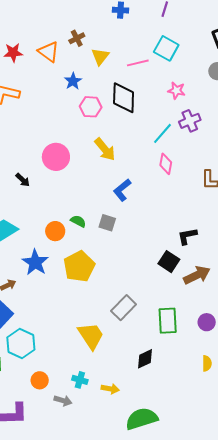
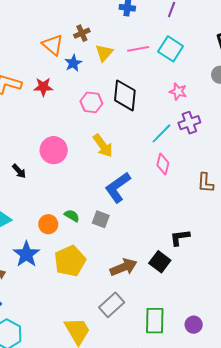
red star: (13, 53) -> (43, 87), moved
pink line: (138, 63) -> (138, 49), moved
blue star: (73, 81) -> (73, 63), moved
blue L-shape: (122, 190) -> (118, 187), size x1.4
brown arrow: (197, 275) -> (124, 267), moved

